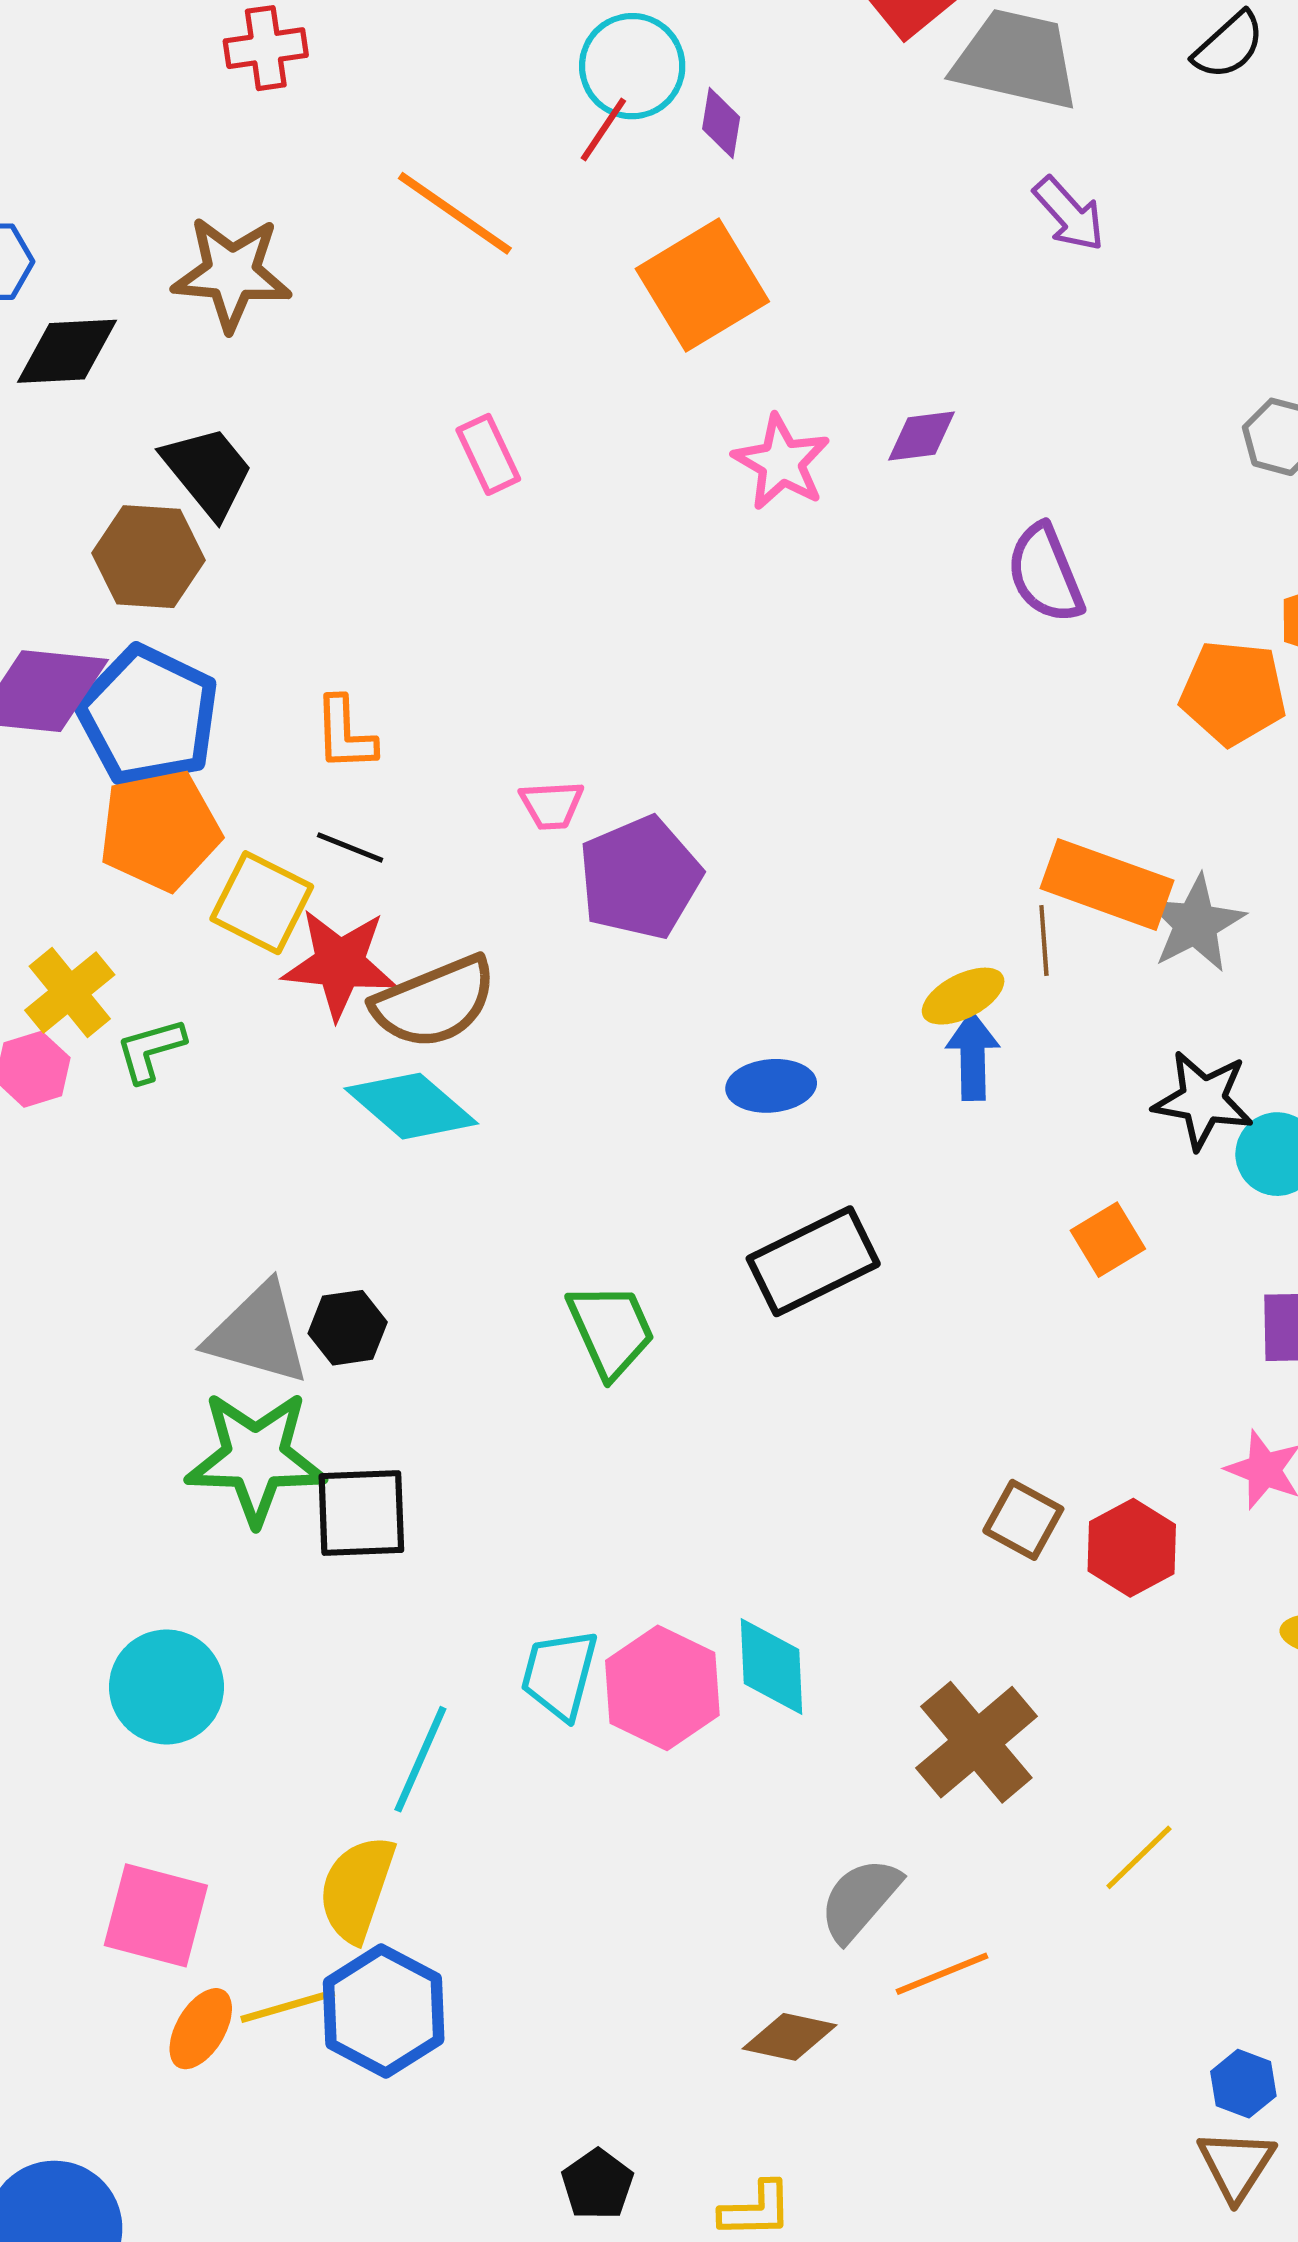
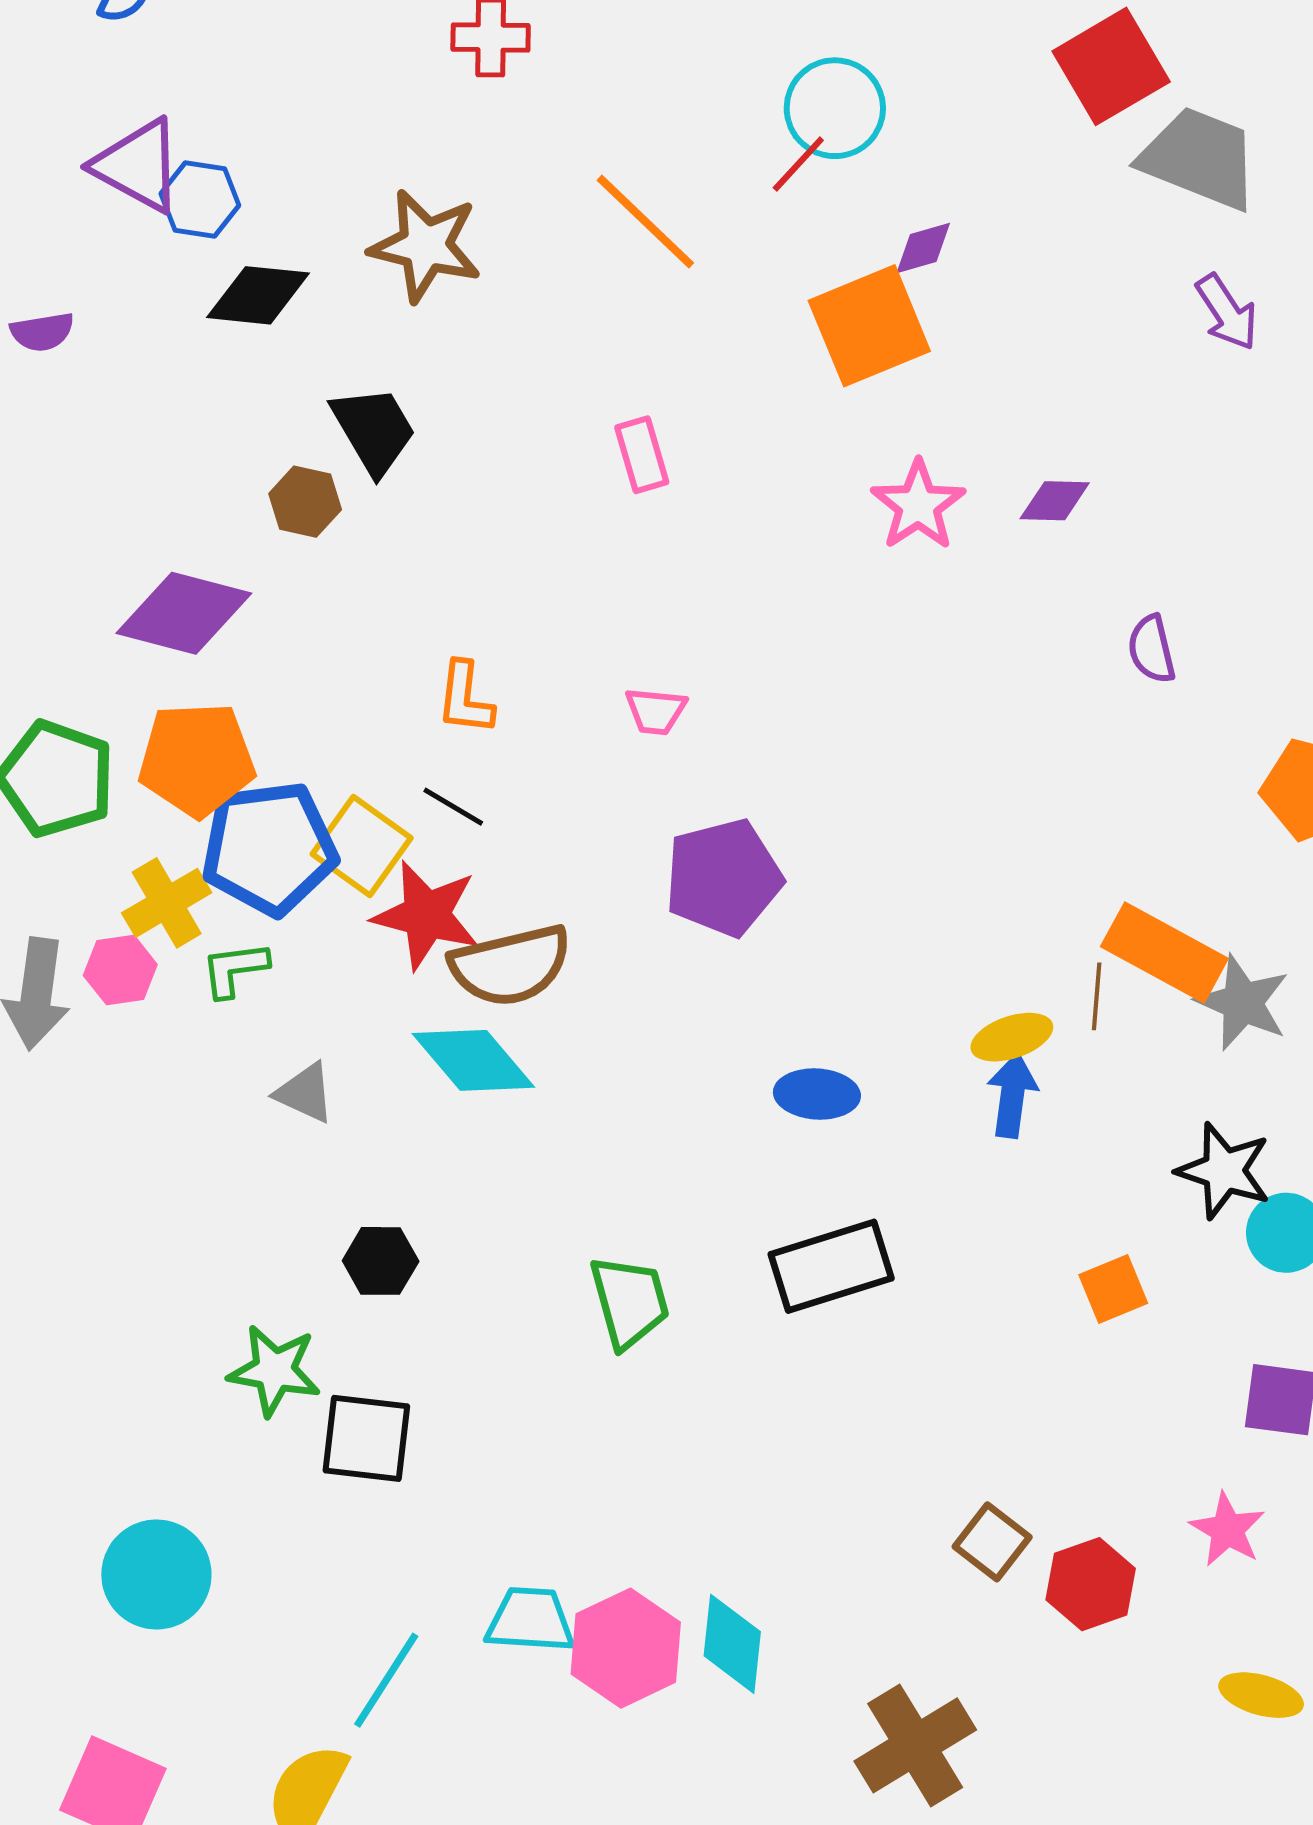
purple diamond: (721, 123) -> (923, 248), moved, turned 56
brown hexagon: (149, 557) -> (305, 502), size x0.7
purple semicircle: (1045, 574) -> (1152, 649), size x0.7
blue pentagon: (148, 716) -> (269, 848), moved, turned 30
pink trapezoid: (552, 805) -> (656, 711), moved
orange pentagon: (160, 830) -> (197, 759), moved
gray star: (1195, 924) -> (1243, 1003), turned -30
gray triangle: (258, 1334) -> (305, 1093), moved, size x0.6
green star: (256, 1458) -> (274, 1370), size x0.7
cyan trapezoid: (559, 1674) -> (530, 1620), turned 70

